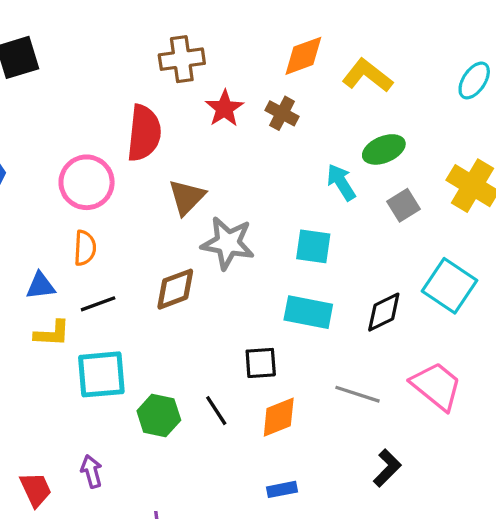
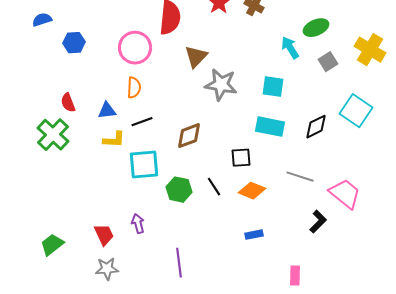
brown diamond: (175, 289) -> (189, 136), moved
pink trapezoid: (436, 386) -> (345, 194), moved
orange diamond: (279, 417) -> (252, 191), turned 44

